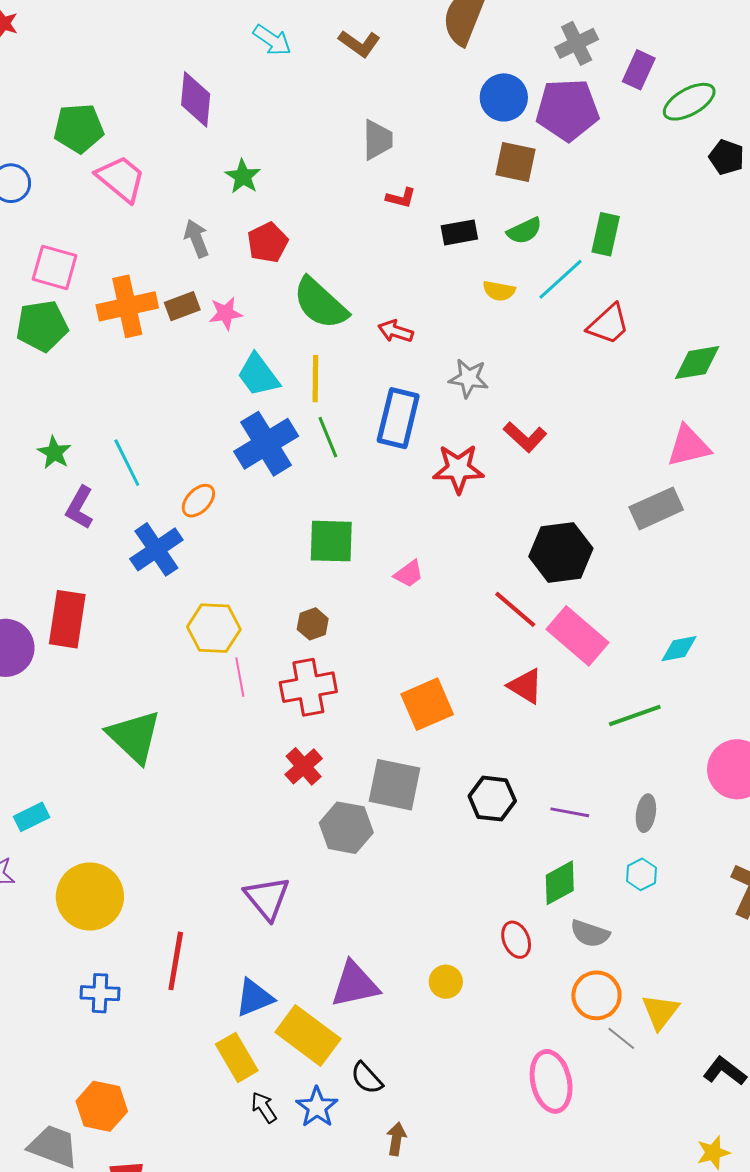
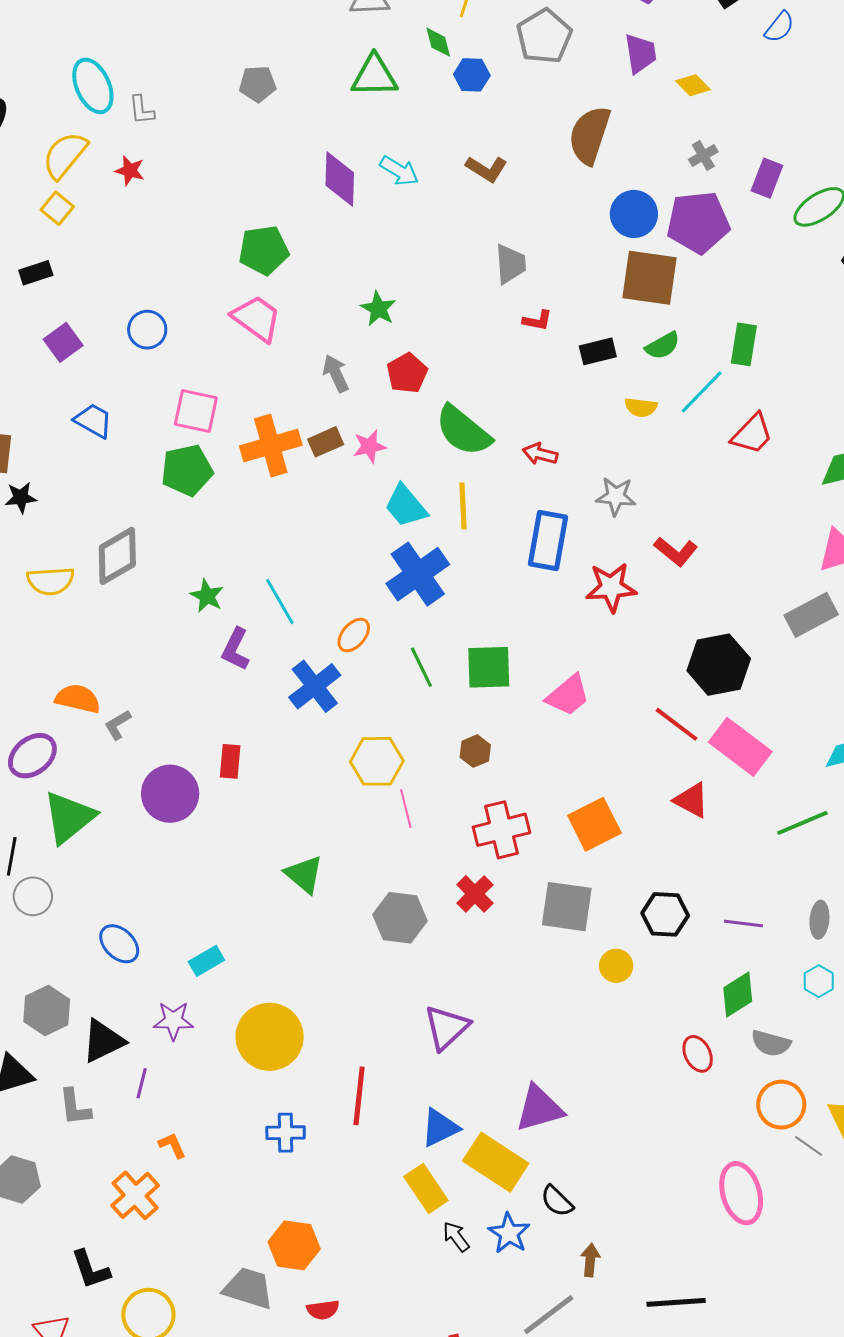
gray cross: (577, 43) -> (703, 156), size x0.7
purple diamond: (196, 99) -> (340, 179), moved
green pentagon: (79, 128) -> (264, 250), moved
brown square: (516, 162) -> (650, 278), size x1.4
green line: (328, 437) -> (421, 667), moved
pink trapezoid: (409, 574) -> (568, 695), size x1.5
red rectangle: (67, 619) -> (230, 761), size x0.6
red cross: (308, 687) -> (502, 830), moved
green triangle: (134, 737) -> (304, 874), size x0.7
gray hexagon: (346, 828) -> (400, 918), moved
purple triangle: (267, 898) -> (447, 1028), turned 30
yellow circle: (446, 982) -> (616, 966), moved

